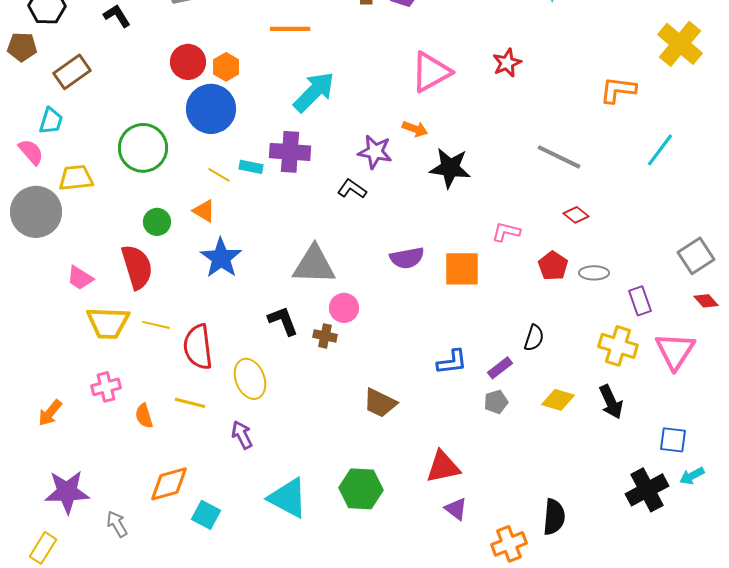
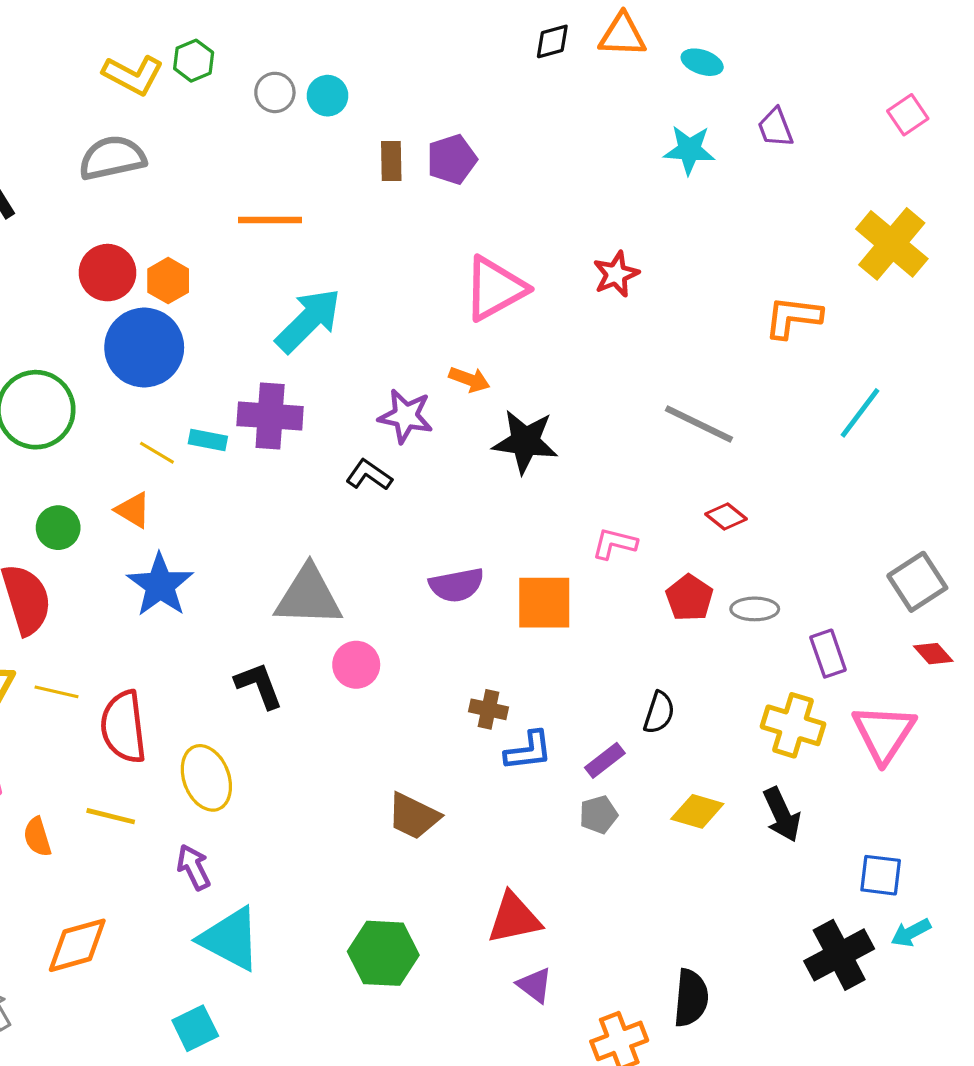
brown cross: (325, 336) -> (488, 709), moved
cyan triangle: (288, 498) -> (230, 939), moved
cyan square: (206, 515) -> (195, 1028), moved, turned 36

